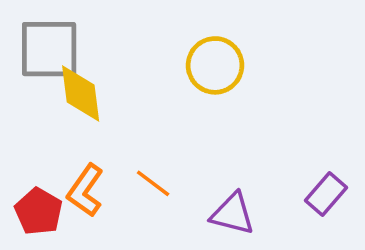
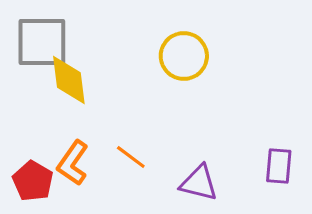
purple rectangle: (326, 194) -> (279, 166), turned -36

